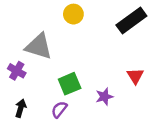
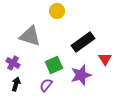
black rectangle: (131, 20) -> (83, 42), moved
purple cross: (17, 71) -> (13, 63), moved
purple star: (104, 97) -> (81, 75), size x1.5

